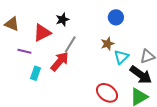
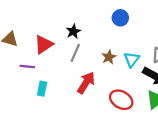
black star: (62, 20) -> (73, 31), moved
brown star: (107, 44) -> (109, 57), moved
red arrow: (60, 61) -> (86, 83), moved

